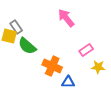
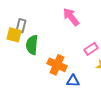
gray rectangle: (16, 27) -> (21, 26), turned 48
green semicircle: (27, 46) -> (32, 45), turned 54

